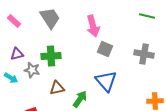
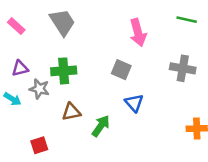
pink arrow: (93, 26) -> (138, 32), moved
gray square: (105, 49) -> (121, 70), moved
blue triangle: (106, 81) -> (134, 103), size x0.7

